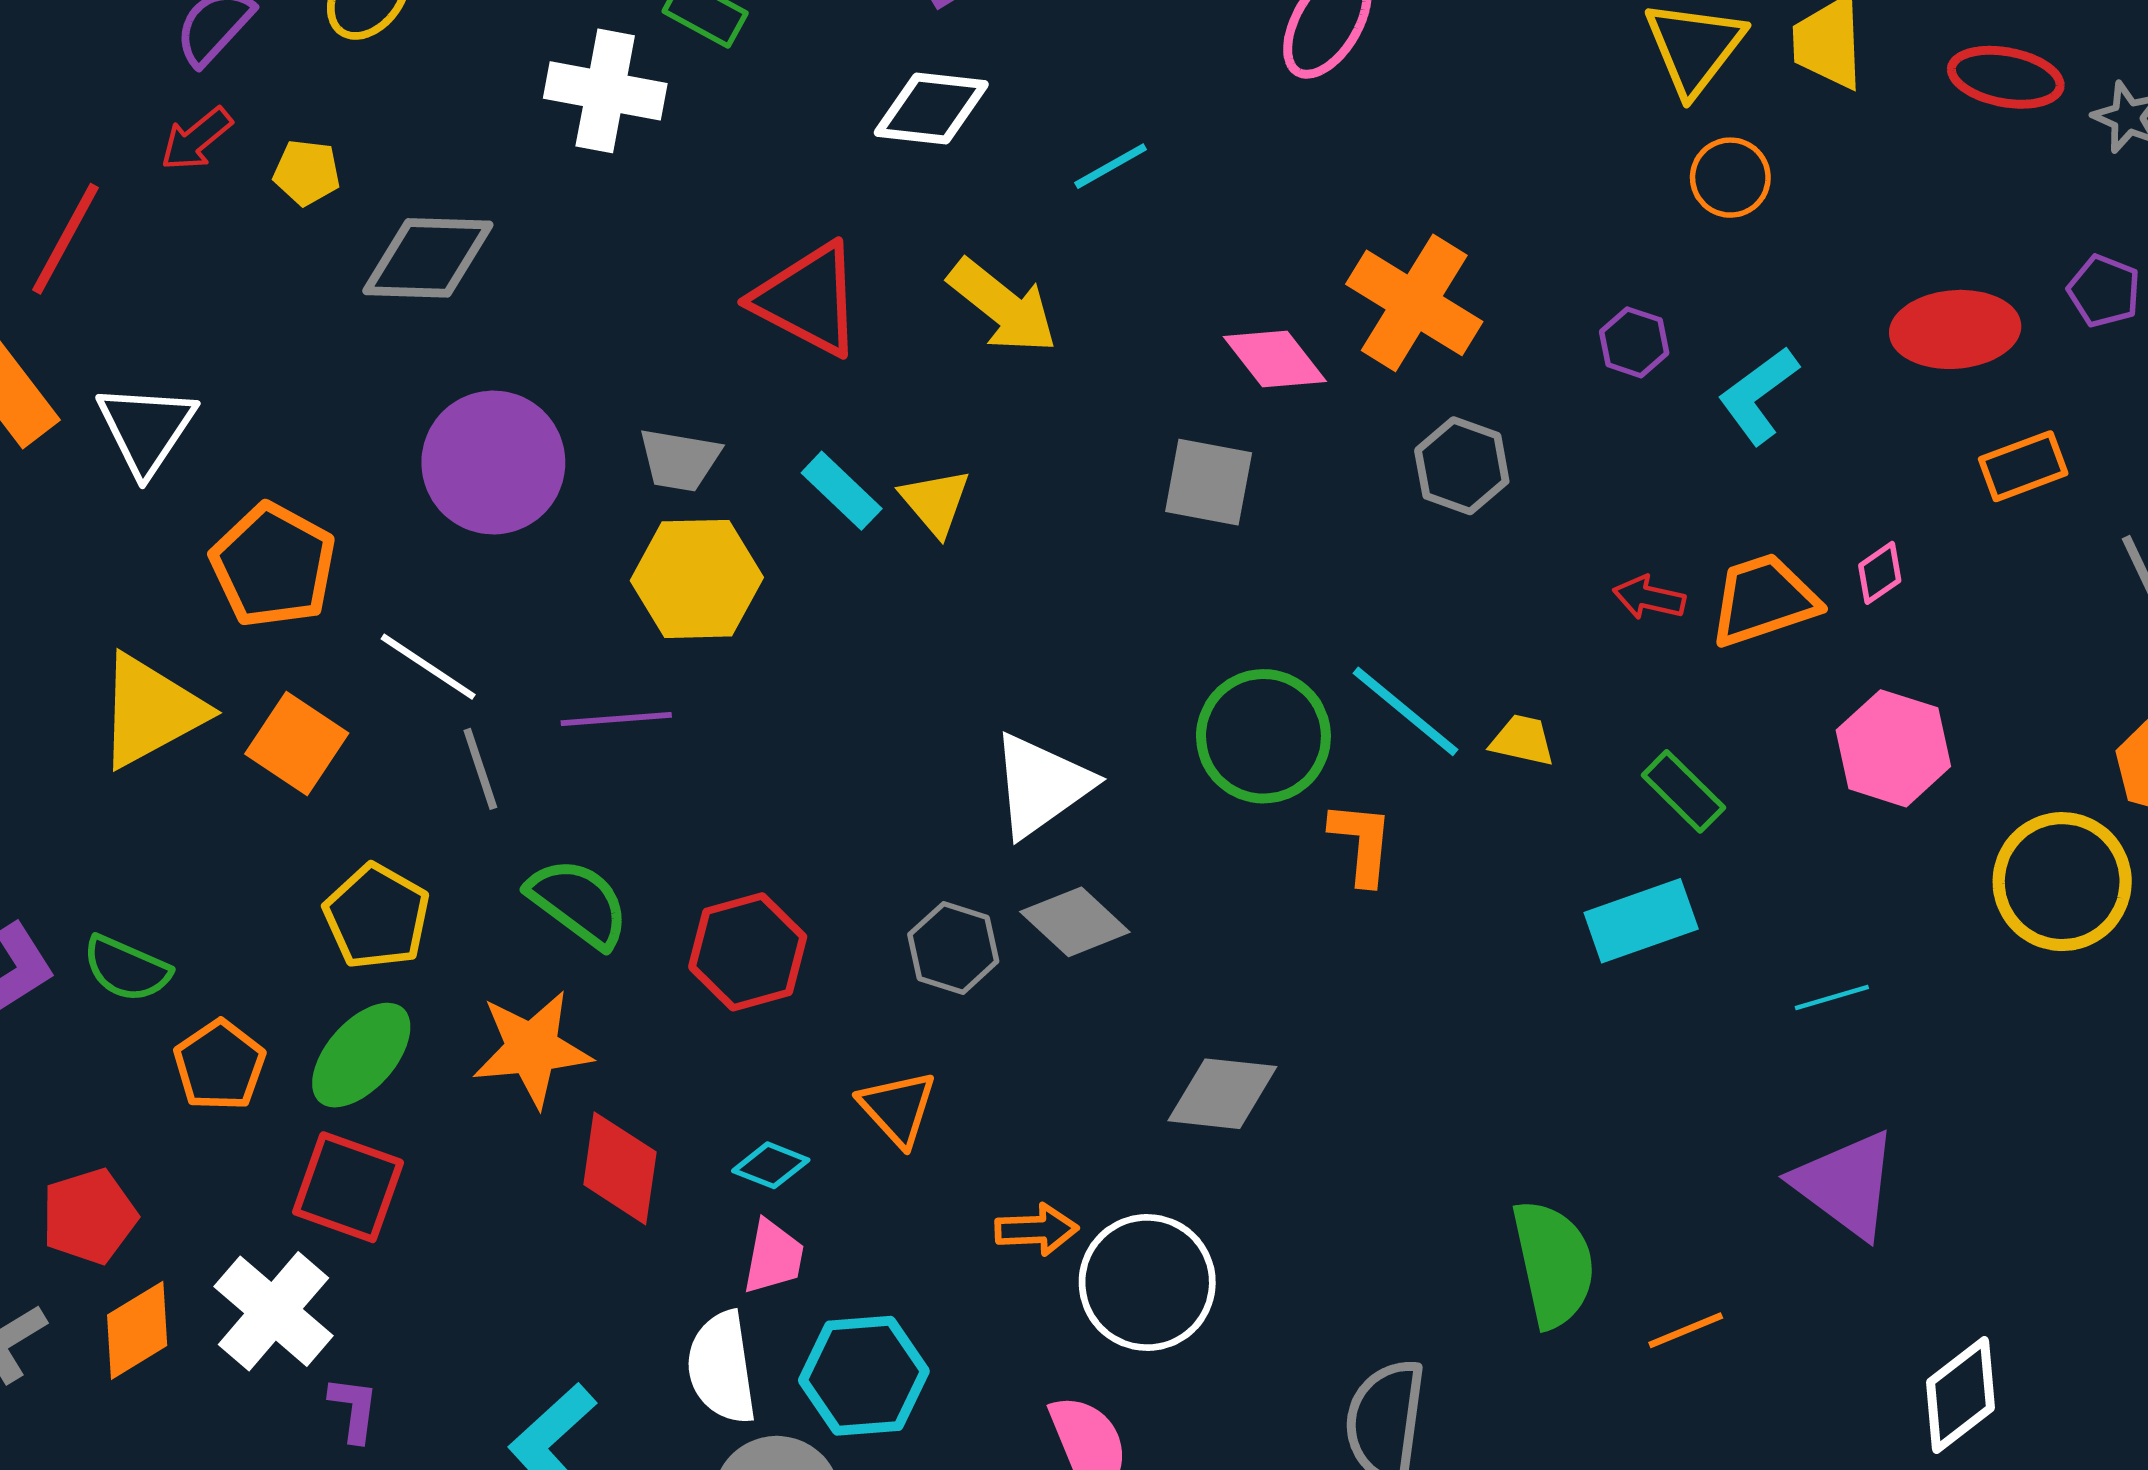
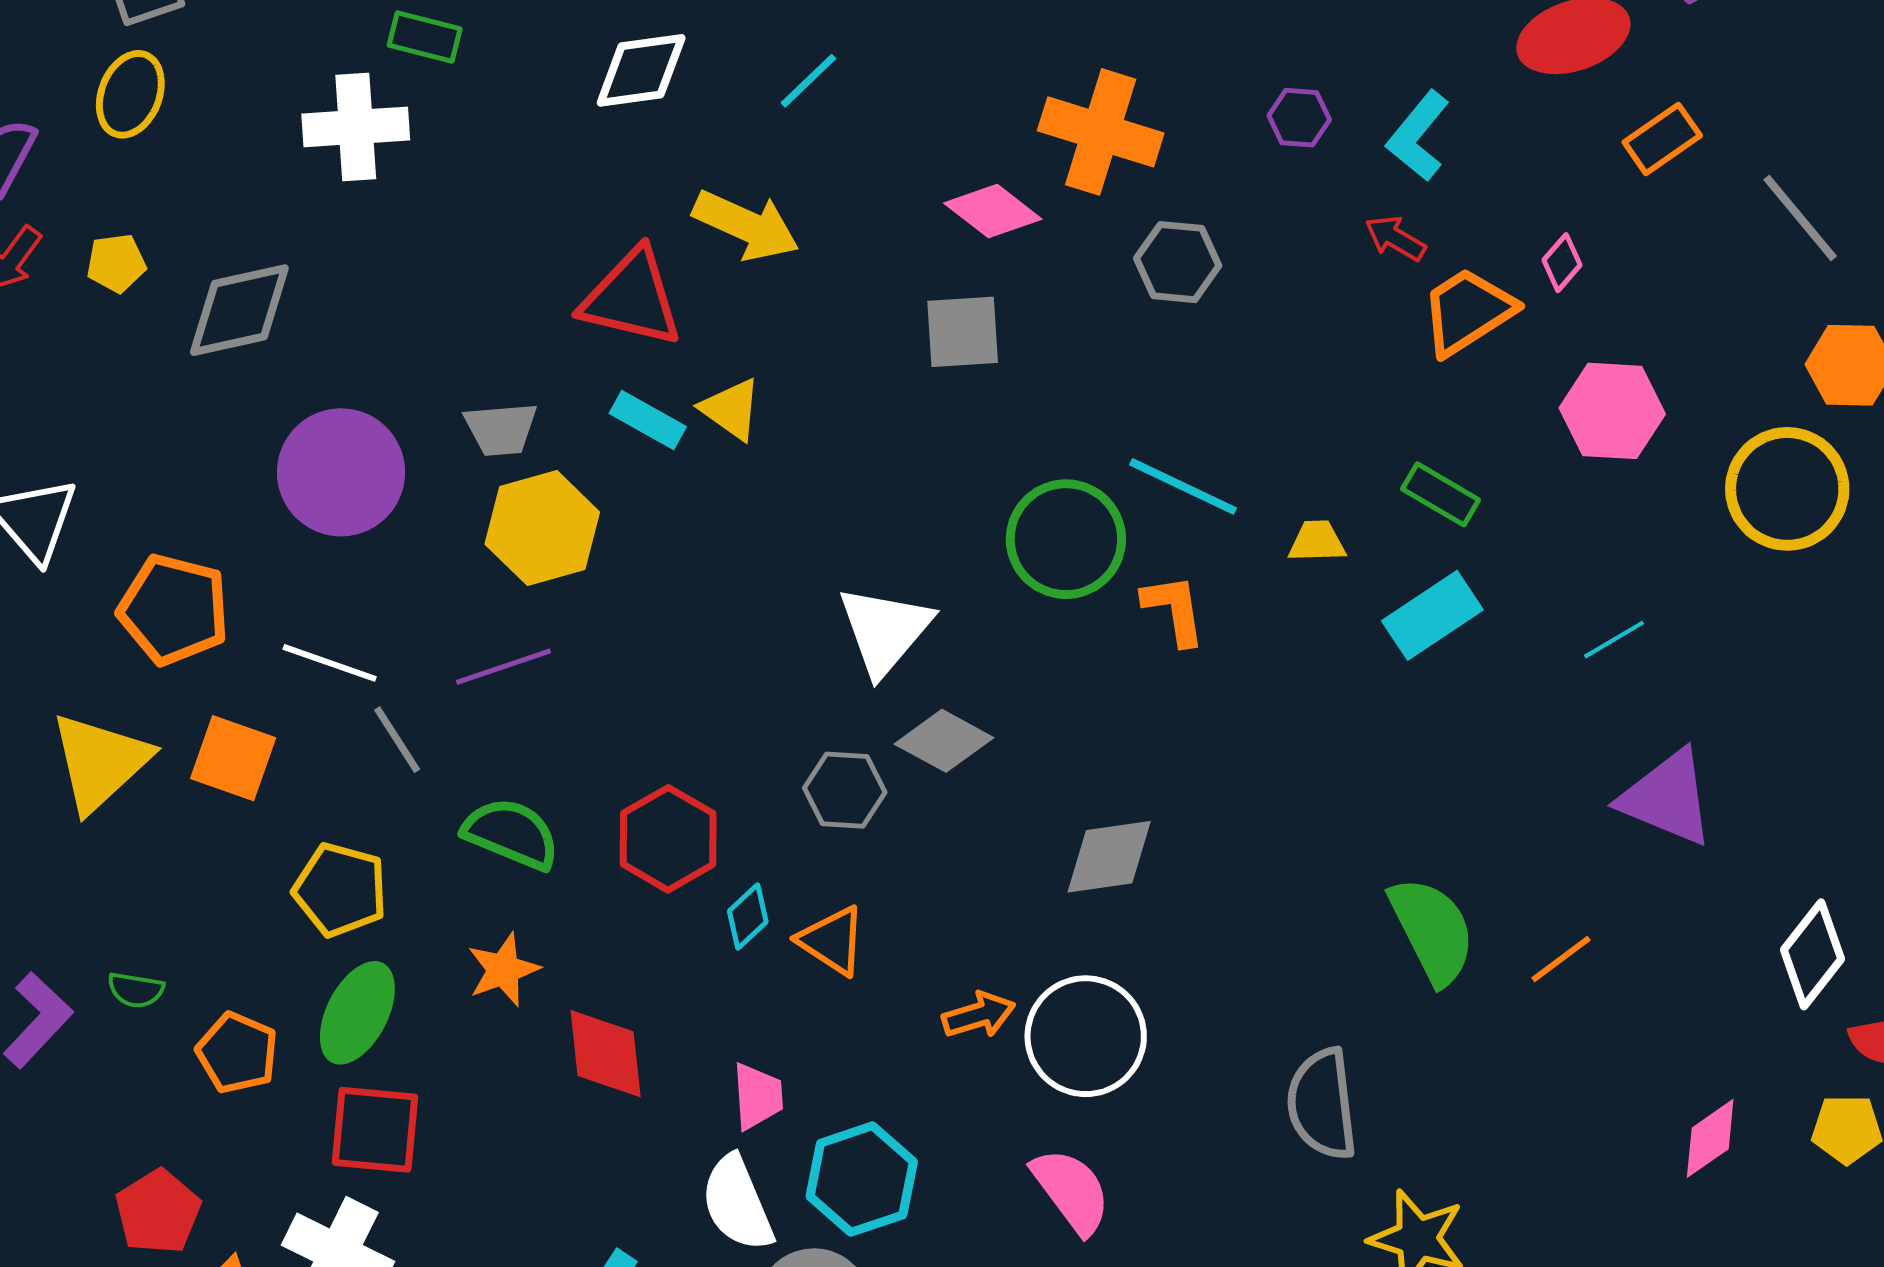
red triangle: (808, 299) -> (632, 298), moved
red arrow: (1649, 598) -> (1395, 238), moved, turned 32
yellow trapezoid: (1522, 740) -> (1317, 542), moved
green semicircle: (127, 969) -> (136, 990), size x0.7
orange star: (532, 1049) -> (503, 970), size x0.7
cyan diamond: (771, 1165) -> (748, 916), moved, turned -50

